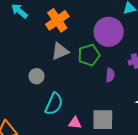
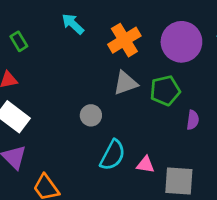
purple circle: (109, 32) -> (181, 42), moved
pink triangle: (75, 123) -> (145, 165), moved

